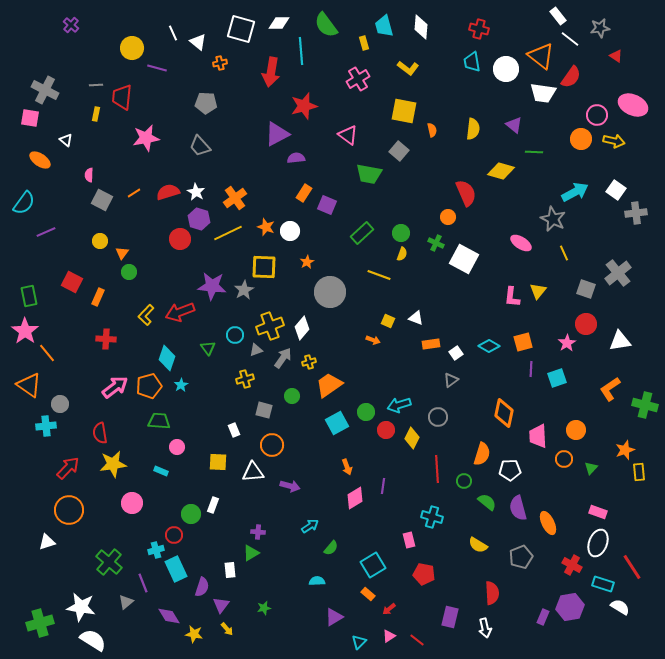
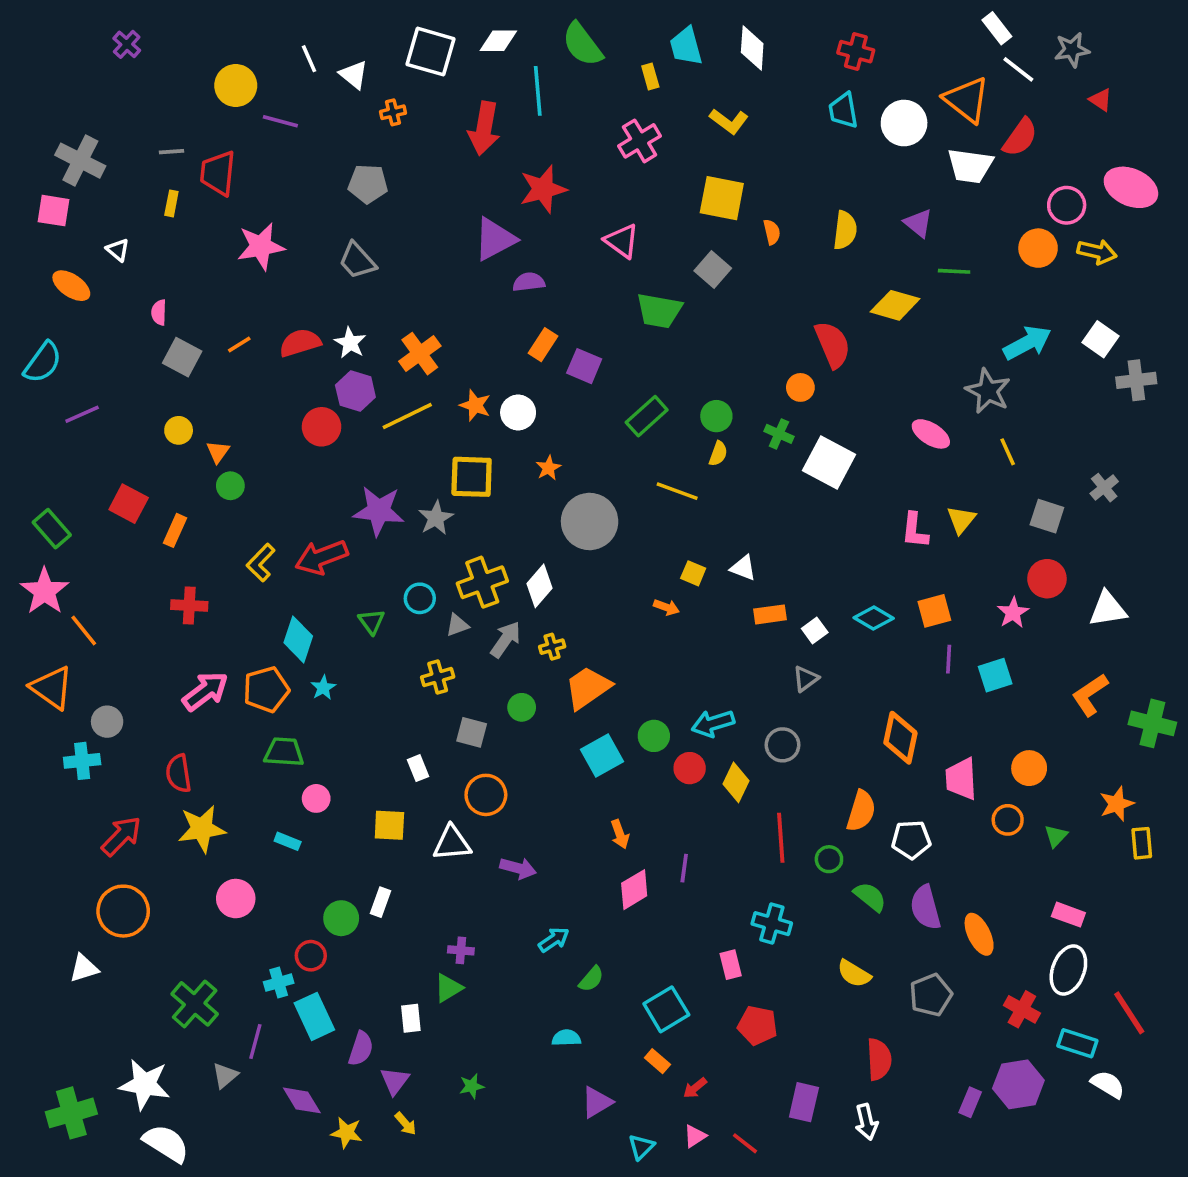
gray cross: (618, 273) -> (1104, 488), size x0.6
green rectangle: (29, 296) -> (52, 529), turned -30
purple line: (143, 583) -> (255, 1041), turned 36

